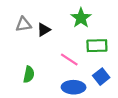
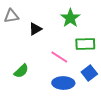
gray triangle: (23, 24) -> (11, 16), moved
green semicircle: (29, 74) -> (21, 71), turned 35

